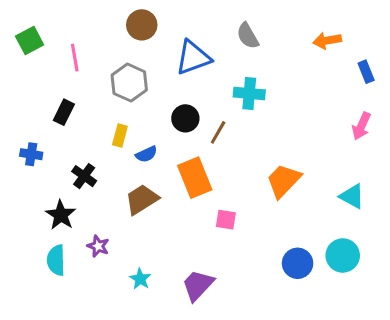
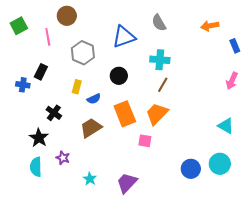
brown circle: (142, 25) -> (67, 16), moved
brown line: (218, 132) -> (163, 85), moved
blue cross: (31, 154) -> (23, 85), moved
orange trapezoid: (284, 181) -> (157, 114), moved

